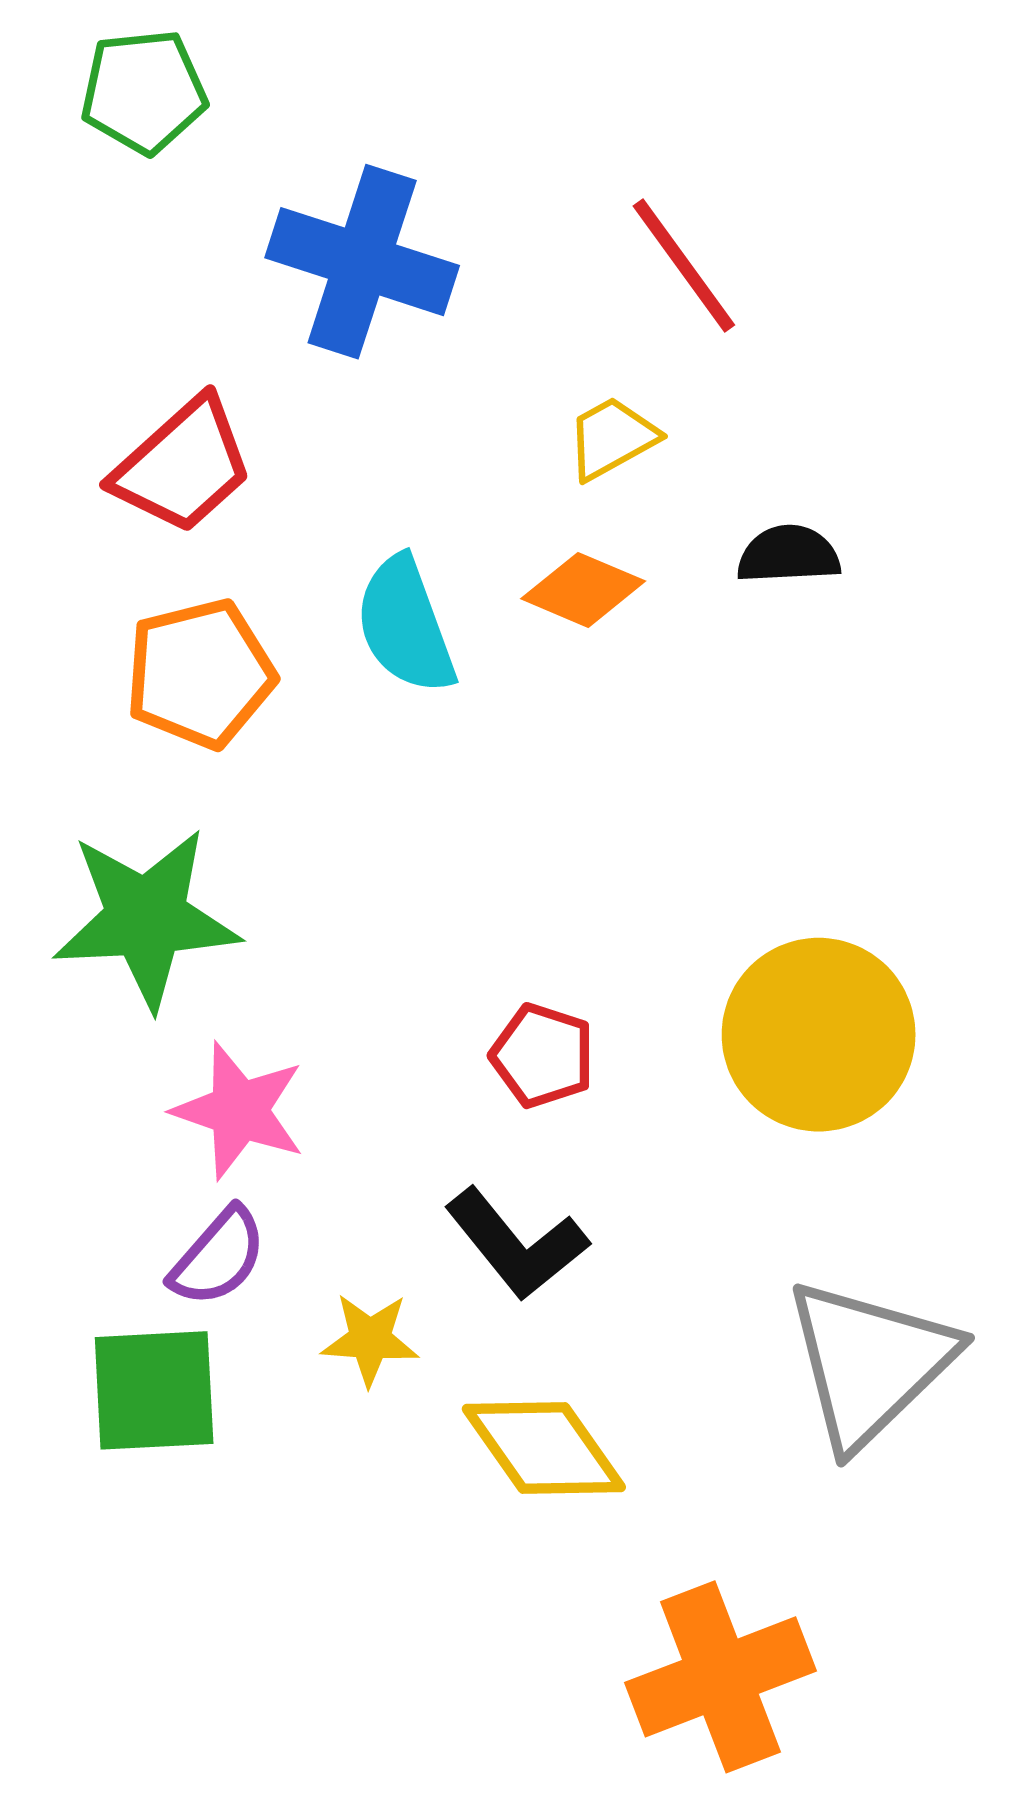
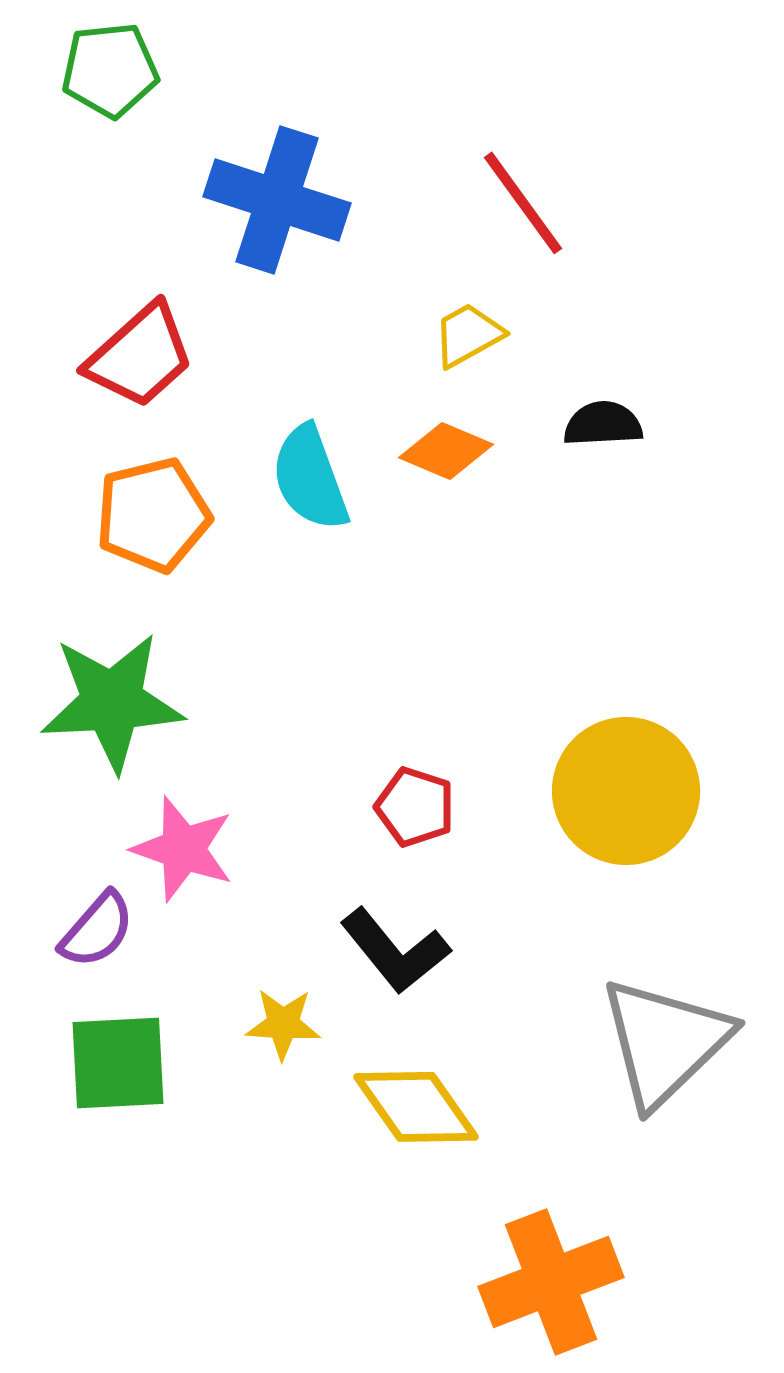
purple semicircle: (218, 1257) -> (97, 930), moved

